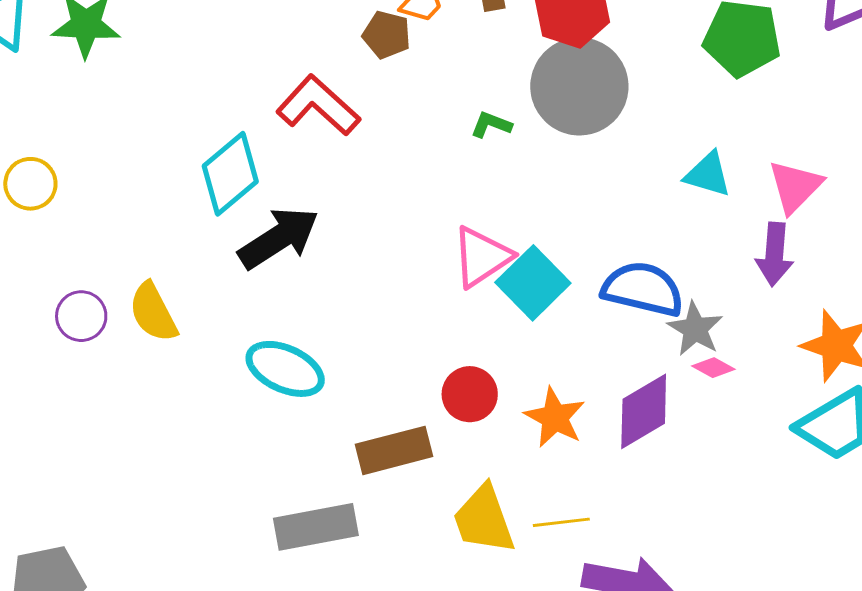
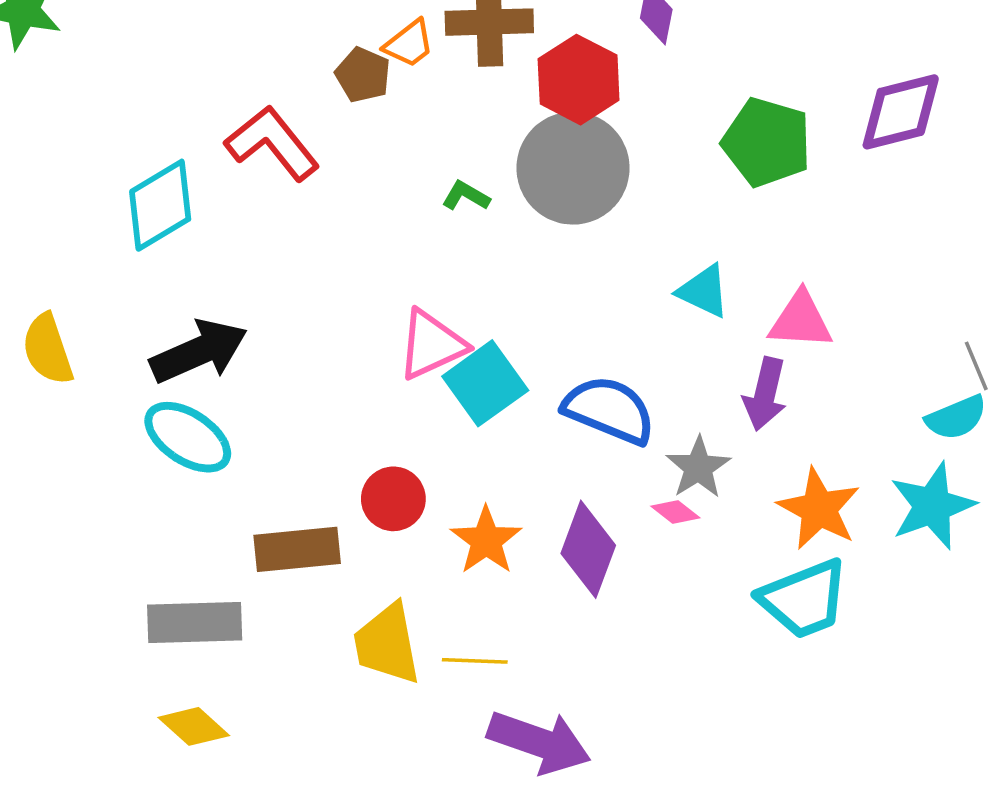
pink triangle: (795, 186) -> (801, 320), turned 40
black arrow: (279, 238) -> (199, 351), moved
gray star: (695, 329) -> (698, 467), moved
purple diamond: (644, 411) -> (588, 549), turned -48

